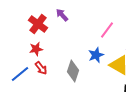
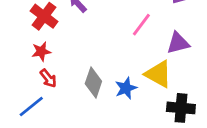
blue star: (96, 55) -> (126, 88), moved
blue line: (20, 74) -> (31, 107), moved

